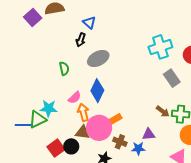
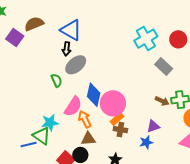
blue triangle: (89, 23) -> (71, 30), size x1.6
gray ellipse: (98, 58) -> (76, 65), moved
pink semicircle: (75, 98) -> (73, 106), size x1.5
green triangle: (38, 119) -> (42, 136), turned -48
pink circle: (99, 128) -> (113, 103), moved
brown cross: (120, 142) -> (120, 130), moved

